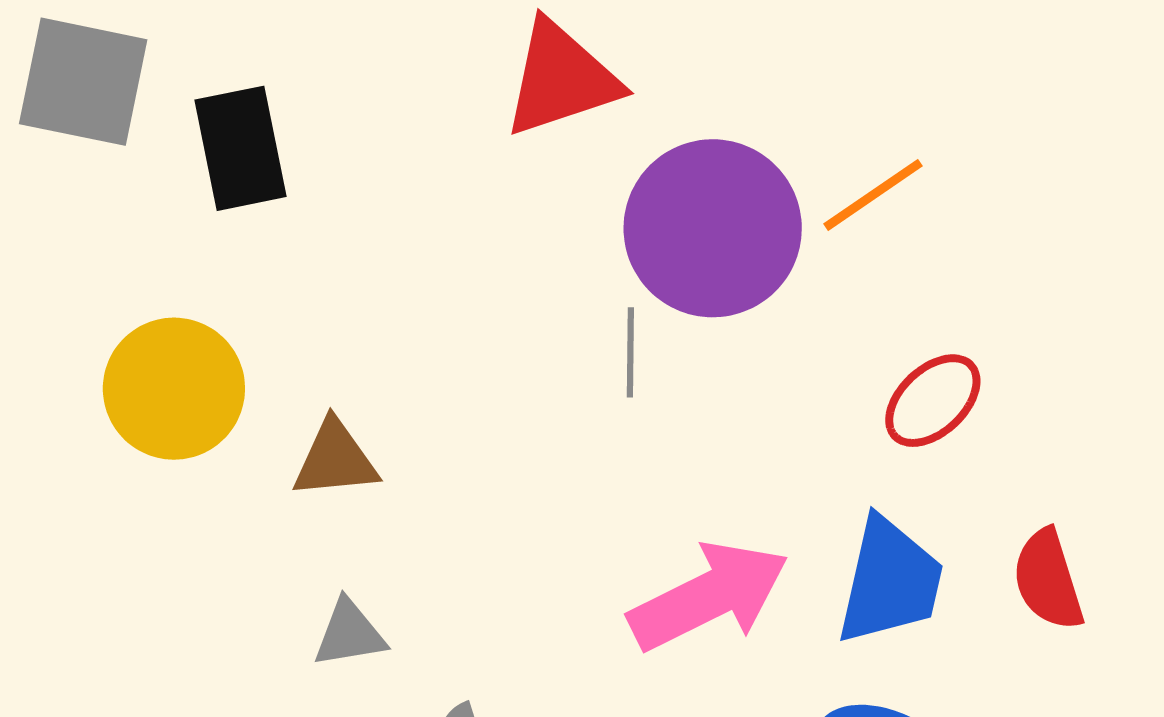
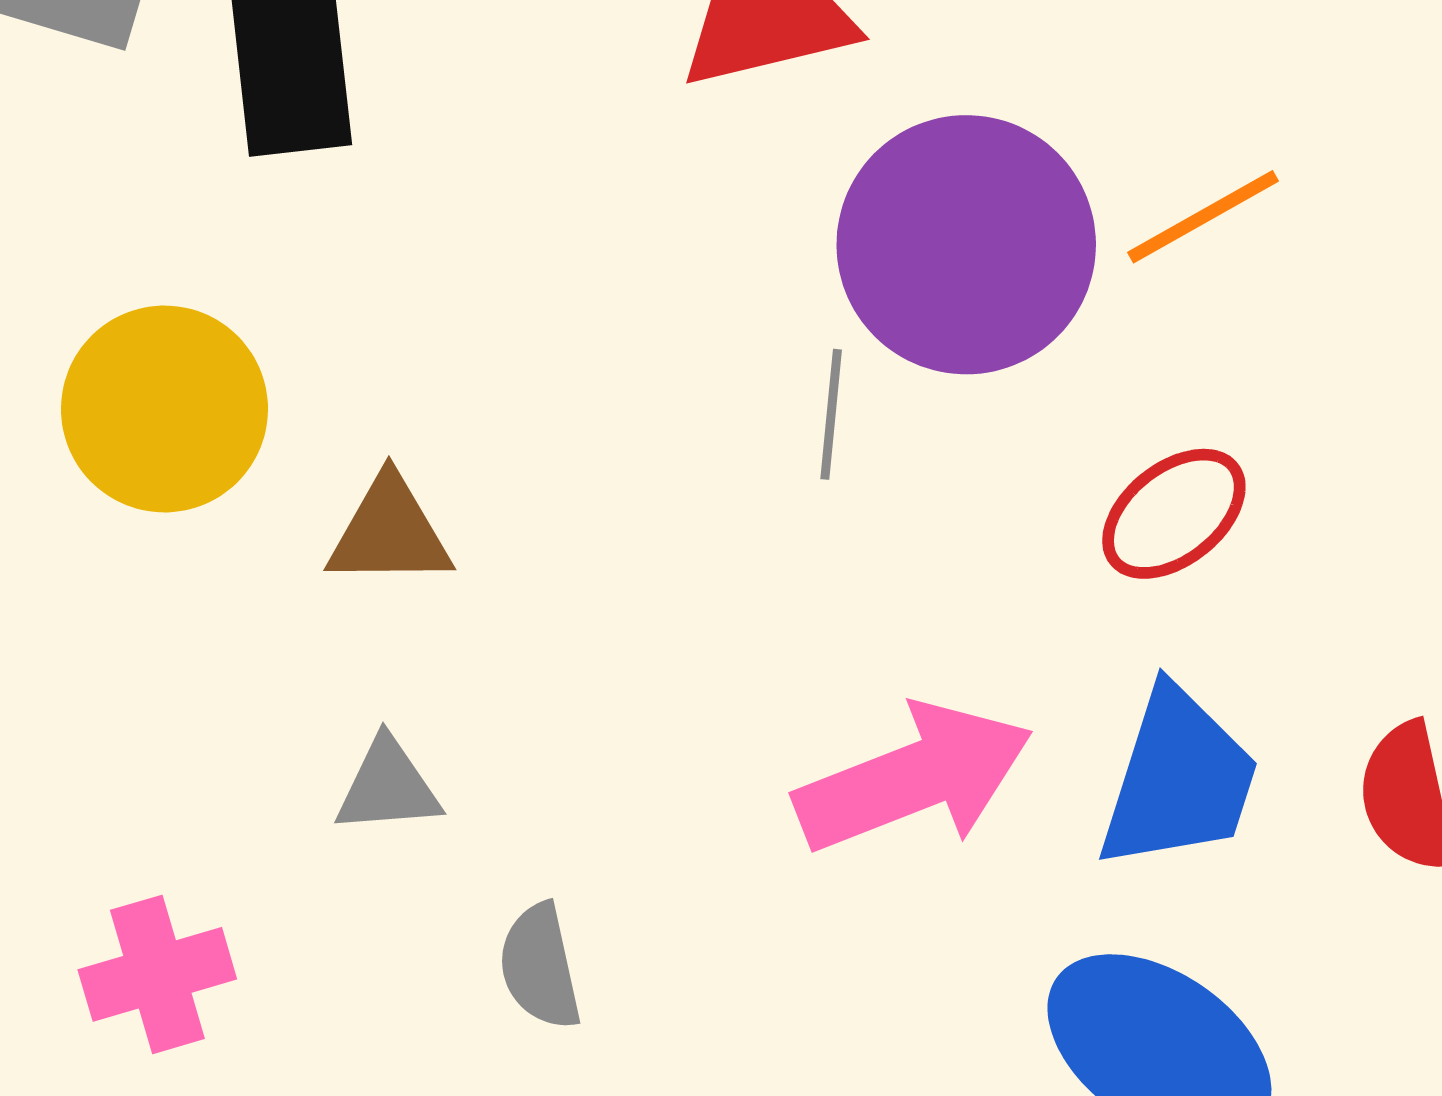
red ellipse: (933, 401) -> (1174, 514), moved

